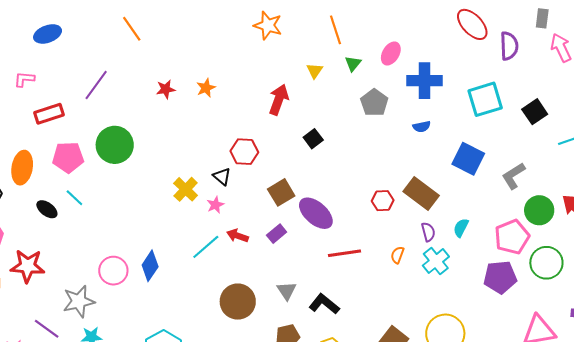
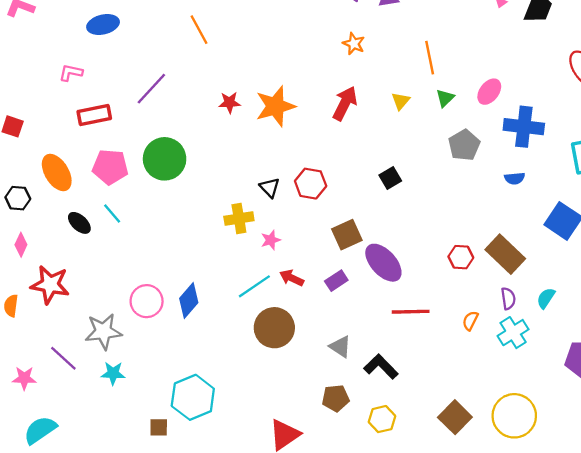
orange star: (268, 25) -> (354, 44), size x0.7
orange star: (206, 88) -> (275, 106), size x1.8
red arrow: (279, 100) -> (345, 103), moved
orange ellipse: (22, 168) -> (57, 173), turned -48
black triangle: (222, 176) -> (270, 188), moved
yellow cross: (186, 189) -> (239, 219), turned 30
gray triangle: (287, 291) -> (340, 347), turned -30
brown circle: (238, 302) -> (274, 328), moved

